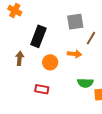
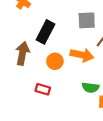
orange arrow: (74, 54) -> (82, 55), size x1.5
brown arrow: (20, 58) -> (23, 53), size x1.5

